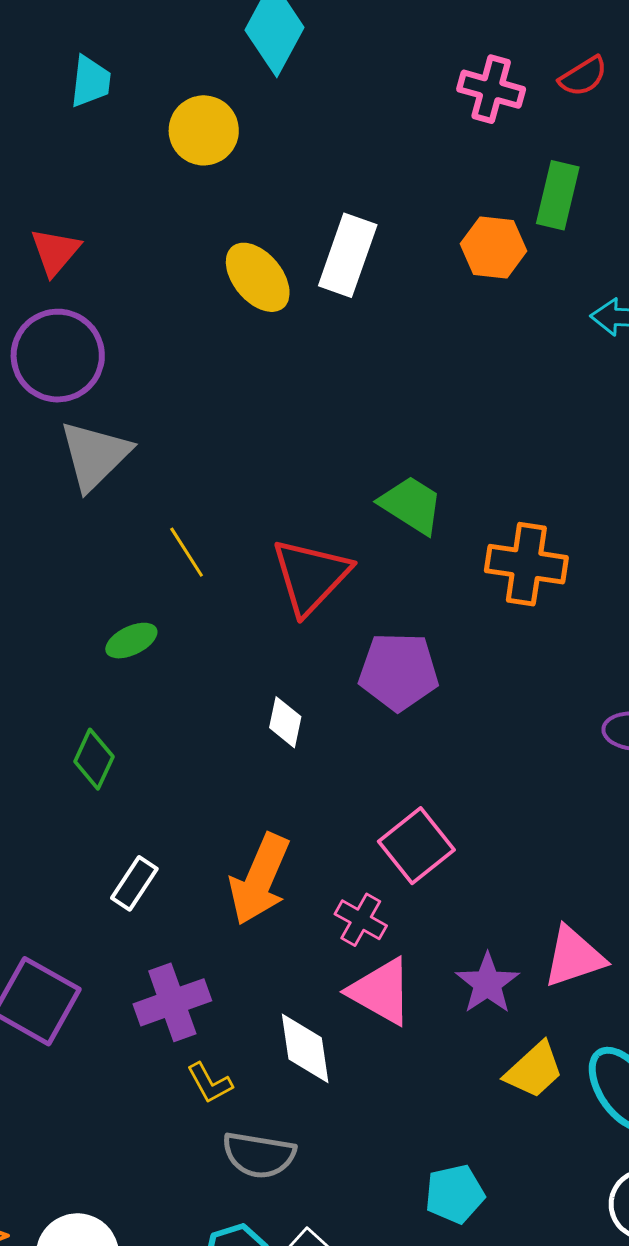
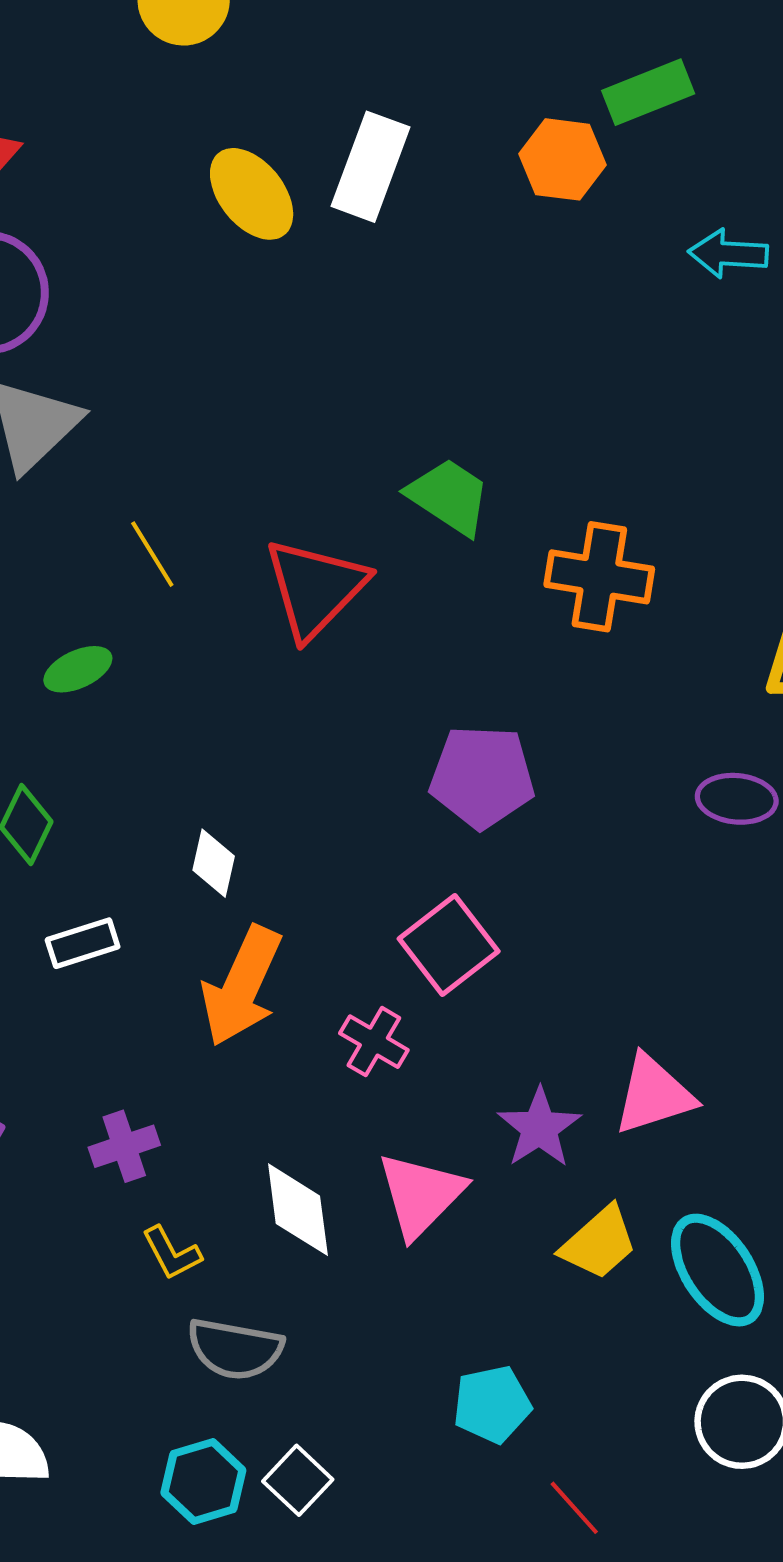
green rectangle: (558, 195) -> (648, 92), turned 54
purple pentagon: (399, 672) -> (482, 777), moved
white diamond: (285, 722) -> (214, 863), moved
white rectangle: (134, 883) -> (83, 943), moved, turned 38
pink triangle: (381, 992) -> (421, 1195), moved, turned 44
purple cross: (172, 1002) -> (124, 1146), size x0.7

